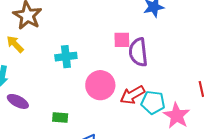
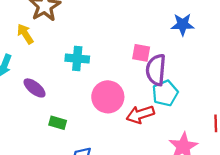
purple ellipse: (18, 101) -> (35, 88), moved
cyan pentagon: (153, 102) -> (165, 93), moved, turned 30

